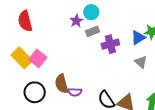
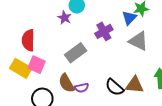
red semicircle: (25, 21) -> (28, 40), moved, turned 30
gray rectangle: (92, 31) -> (76, 53), moved, size x1.5
gray triangle: (141, 62) -> (138, 41), size x1.5

